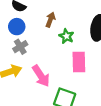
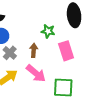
brown arrow: (50, 20) -> (34, 50), moved

